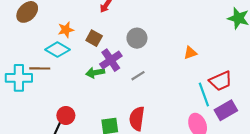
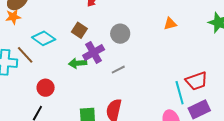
orange star: (66, 30) -> (13, 17), moved
orange triangle: (190, 53) -> (170, 24), moved
brown line: (40, 68) -> (25, 55), turned 42
red circle: (66, 115) -> (46, 88), moved

